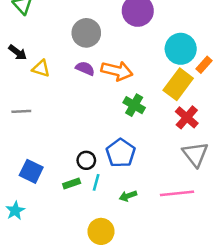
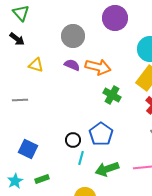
black arrow: (18, 52) -> (17, 39), moved
green rectangle: (72, 184) -> (42, 179), moved
green arrow: (128, 196) -> (107, 169), size x1.6

